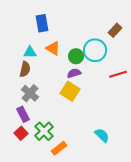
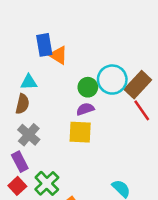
brown rectangle: (115, 30) -> (138, 85), moved, size x1.5
orange triangle: (53, 48) -> (58, 55), moved
red line: (118, 74) -> (142, 110), turned 72
yellow square: (70, 91) -> (80, 132), turned -30

